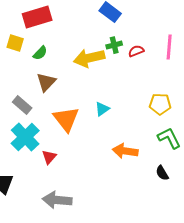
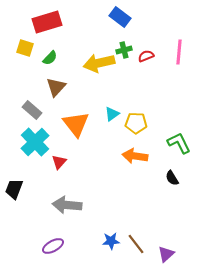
yellow pentagon: (160, 104) -> (136, 123), moved

